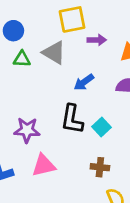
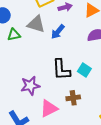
blue arrow: (84, 82) -> (58, 32), moved
brown cross: (100, 167) -> (73, 98), moved

